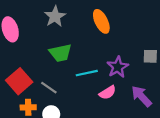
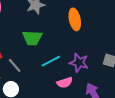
purple star: (118, 67) -> (79, 63), turned 30
cyan line: (87, 73) -> (51, 61), turned -30

